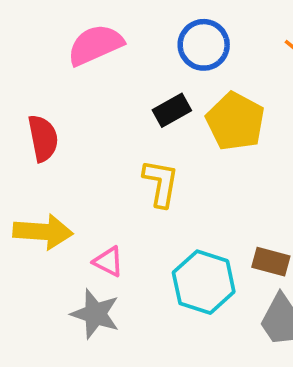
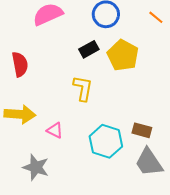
gray star: (95, 314) -> (36, 167), moved

